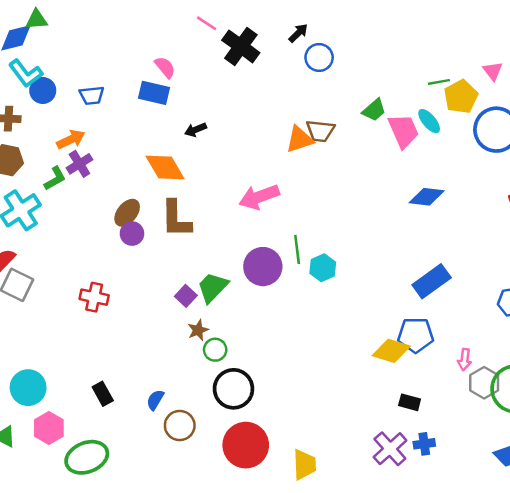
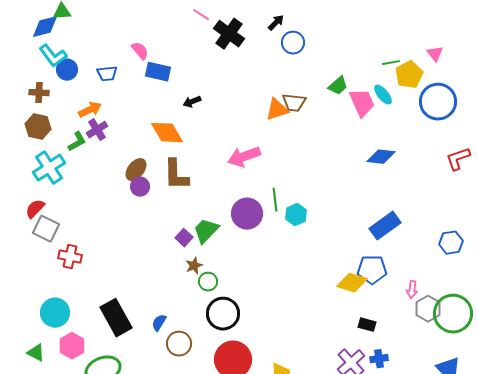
pink semicircle: (165, 67) -> (140, 51), moved
red cross: (94, 297) -> (70, 257), moved
black rectangle: (103, 394) -> (116, 318), size x1.8

